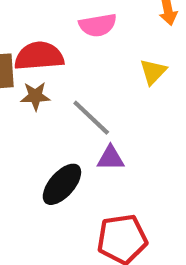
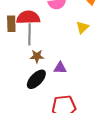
brown star: (35, 96) -> (37, 56), moved
gray line: (91, 118) -> (29, 34), moved, turned 45

